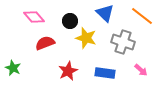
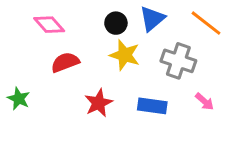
blue triangle: (105, 13) -> (152, 19), turned 36
black circle: (70, 21) -> (116, 23), moved

